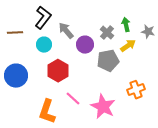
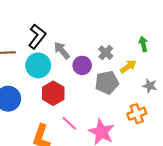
green arrow: (126, 25) -> (143, 44), moved
gray star: (148, 32) -> (150, 86), moved
cyan circle: (44, 45) -> (38, 65), size x1.5

